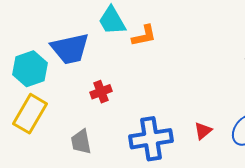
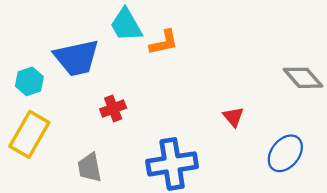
cyan hexagon: (30, 69) -> (29, 81), size x0.7
red triangle: (203, 131) -> (233, 117), moved, turned -30

